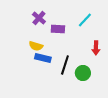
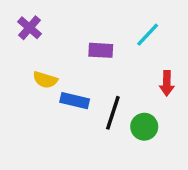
purple cross: (39, 18) -> (30, 28), moved
yellow semicircle: (36, 46) -> (45, 80), moved

